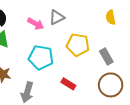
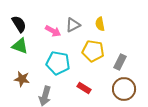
yellow semicircle: (111, 17) -> (100, 24), moved
gray rectangle: (106, 56) -> (120, 62), turned 56

